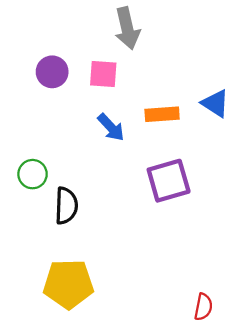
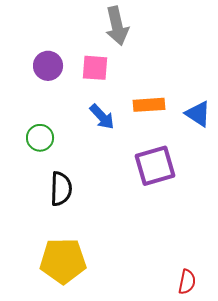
blue triangle: (215, 103) -> (198, 114), moved
green circle: (33, 174) -> (40, 138), moved

